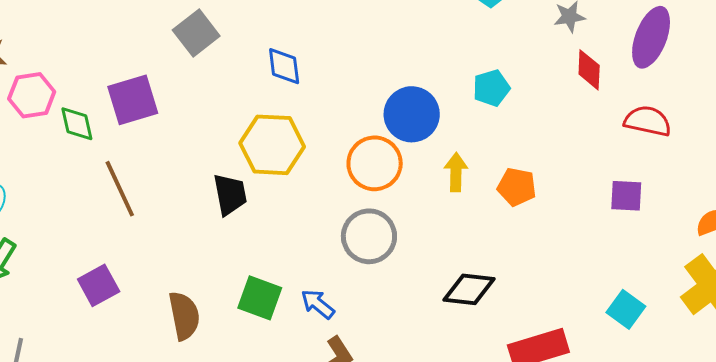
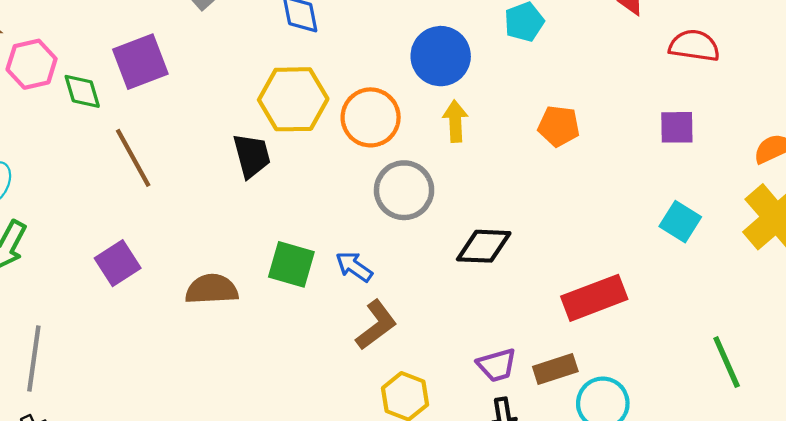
orange circle: (375, 163) -> (371, 117), moved
yellow arrow: (456, 172) -> (455, 121), moved
black diamond: (469, 289) -> (484, 246), moved
cyan square: (626, 309) -> (680, 222), moved
brown semicircle: (184, 316) -> (212, 289), turned -78

